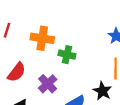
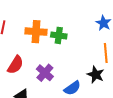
green cross: (67, 55) -> (59, 35), moved

